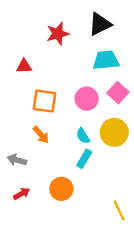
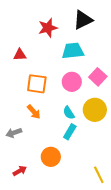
cyan trapezoid: (106, 60) -> (73, 51), moved
gray arrow: (17, 160) -> (14, 133), turned -35
red arrow: (22, 194) -> (20, 171), moved

